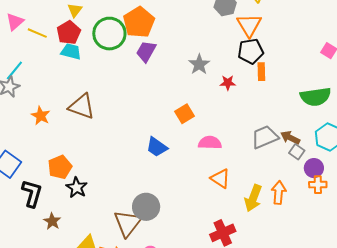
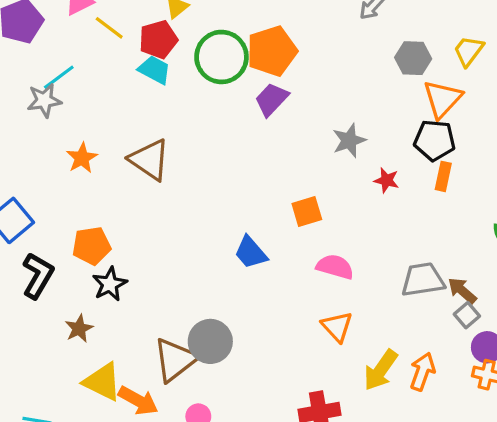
brown star: (52, 221) -> (79, 329), moved

